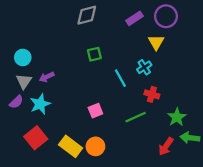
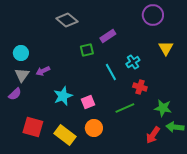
gray diamond: (87, 15) -> (67, 20), moved, turned 55
purple rectangle: (135, 18) -> (108, 36), moved
yellow triangle: (156, 42) -> (166, 48), moved
cyan star: (40, 104) -> (63, 96), moved
green star: (177, 117) -> (163, 108), turned -30
red square: (36, 138) -> (33, 127), turned -35
orange circle: (95, 146) -> (94, 128), moved

